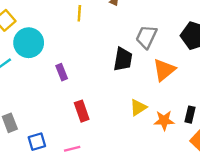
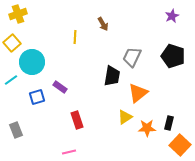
orange triangle: (164, 70) -> (138, 93), moved
purple rectangle: (62, 72) -> (60, 87), turned -32
blue square: (37, 142) -> (37, 97), moved

